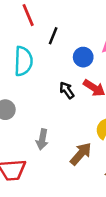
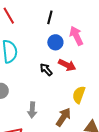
black line: (53, 36) -> (50, 17), moved

